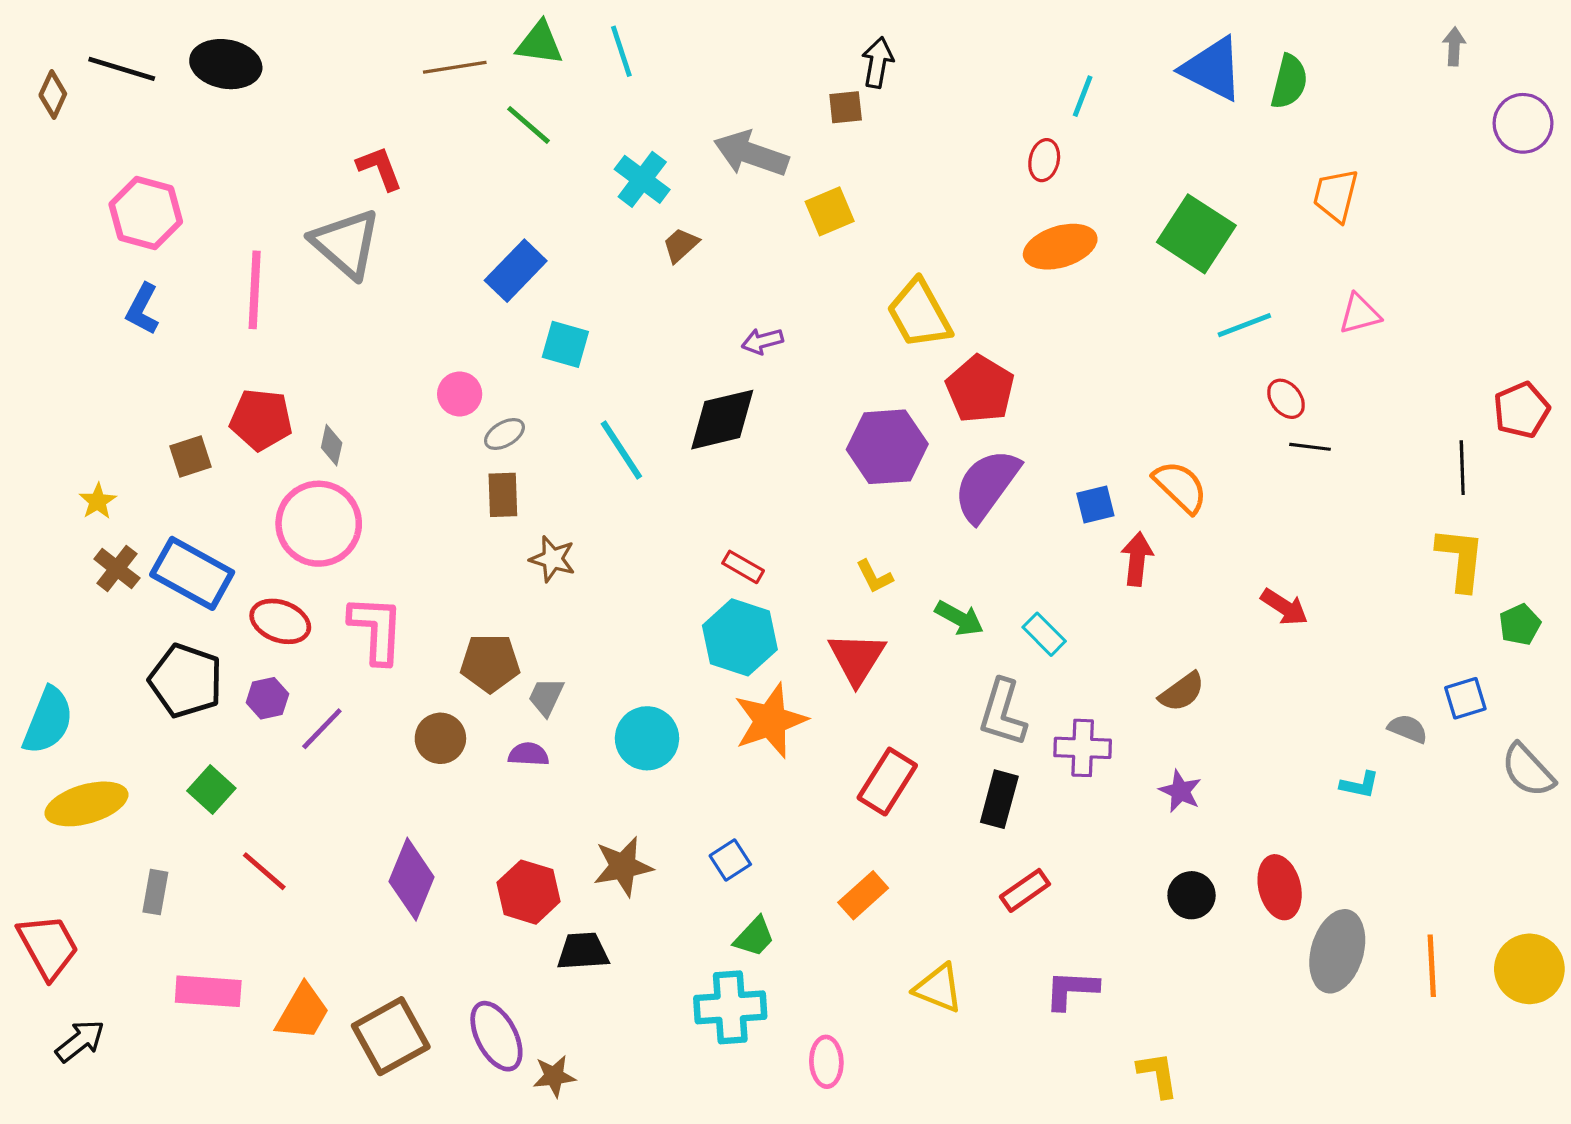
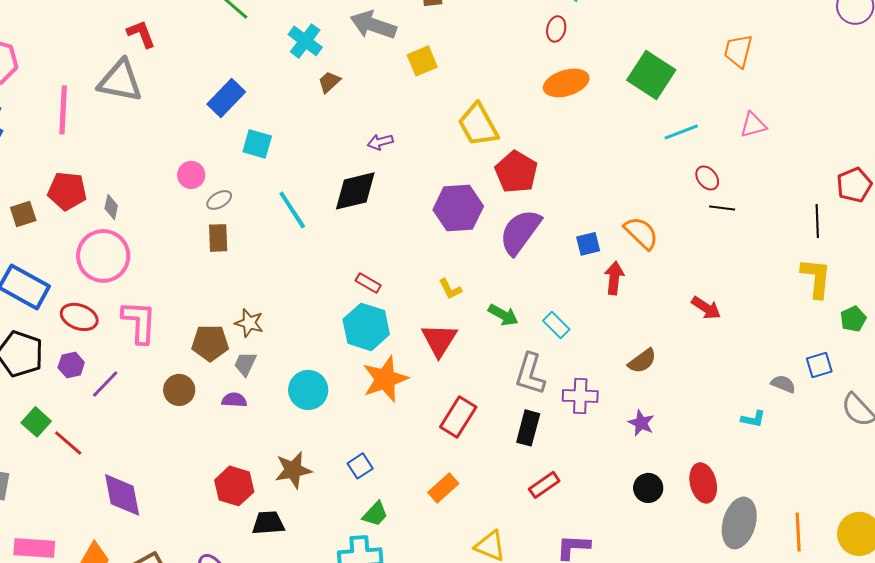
gray triangle: (346, 243) -> (120, 81), turned -30
brown star: (553, 559) -> (249, 323), moved
red line: (264, 871) -> (68, 443), moved
purple diamond: (412, 879) -> (122, 495), moved, turned -33

